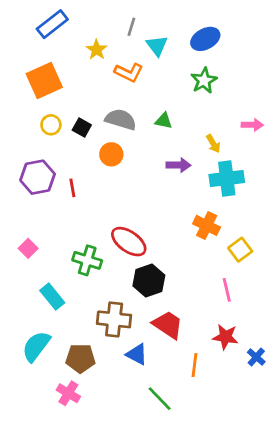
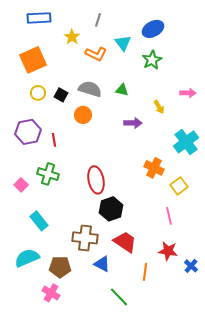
blue rectangle: (52, 24) -> (39, 18), turned 35
cyan triangle: (157, 46) -> (123, 43), moved
cyan cross: (227, 178) -> (186, 142), moved, turned -30
red ellipse: (129, 242) -> (96, 180), turned 44
green cross: (87, 260) -> (48, 174), moved
cyan semicircle: (36, 346) -> (27, 258), turned 30

